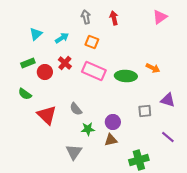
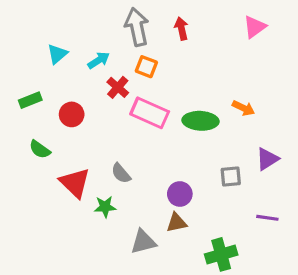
gray arrow: (86, 17) -> (137, 27), size x1.6
green rectangle: (28, 63) -> (30, 100), moved
red cross: (65, 63) -> (118, 87), moved
purple triangle: (168, 100) -> (267, 159), turned -49
green star: (88, 129) -> (105, 207), moved
purple line: (168, 137) -> (267, 218), turned -32
gray triangle: (74, 152) -> (143, 242), moved, turned 42

